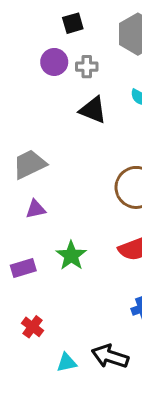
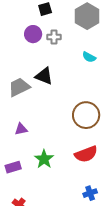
black triangle: (93, 110) -> (44, 76), moved
gray trapezoid: (29, 164) -> (19, 87), moved

